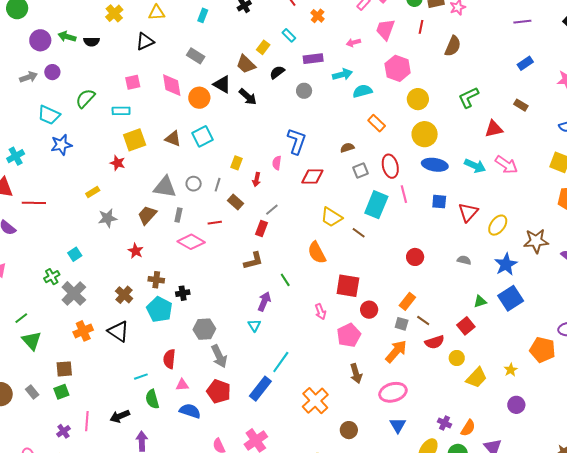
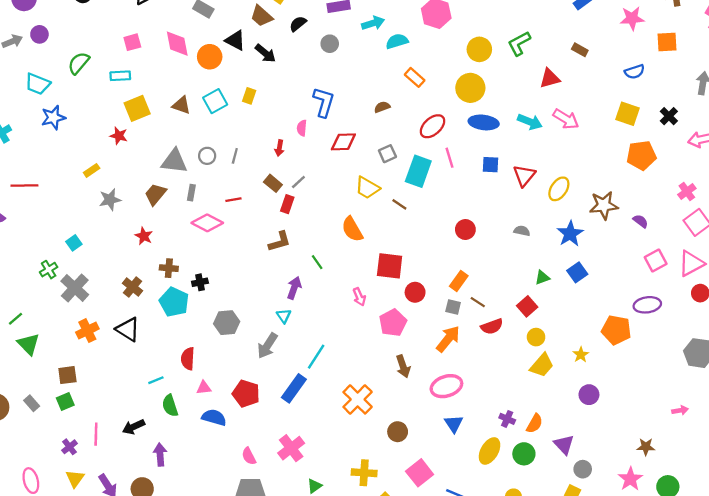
yellow circle: (418, 99) -> (479, 49), moved
yellow rectangle: (236, 163) -> (249, 96), moved
red ellipse: (390, 166) -> (432, 126), turned 65
gray square: (360, 170) -> (387, 154), moved
brown rectangle: (236, 202) -> (273, 183), moved
blue square: (511, 298) -> (577, 272), size x0.7
gray arrow: (219, 356) -> (267, 346), moved, turned 60
yellow circle: (457, 358) -> (536, 337), moved

